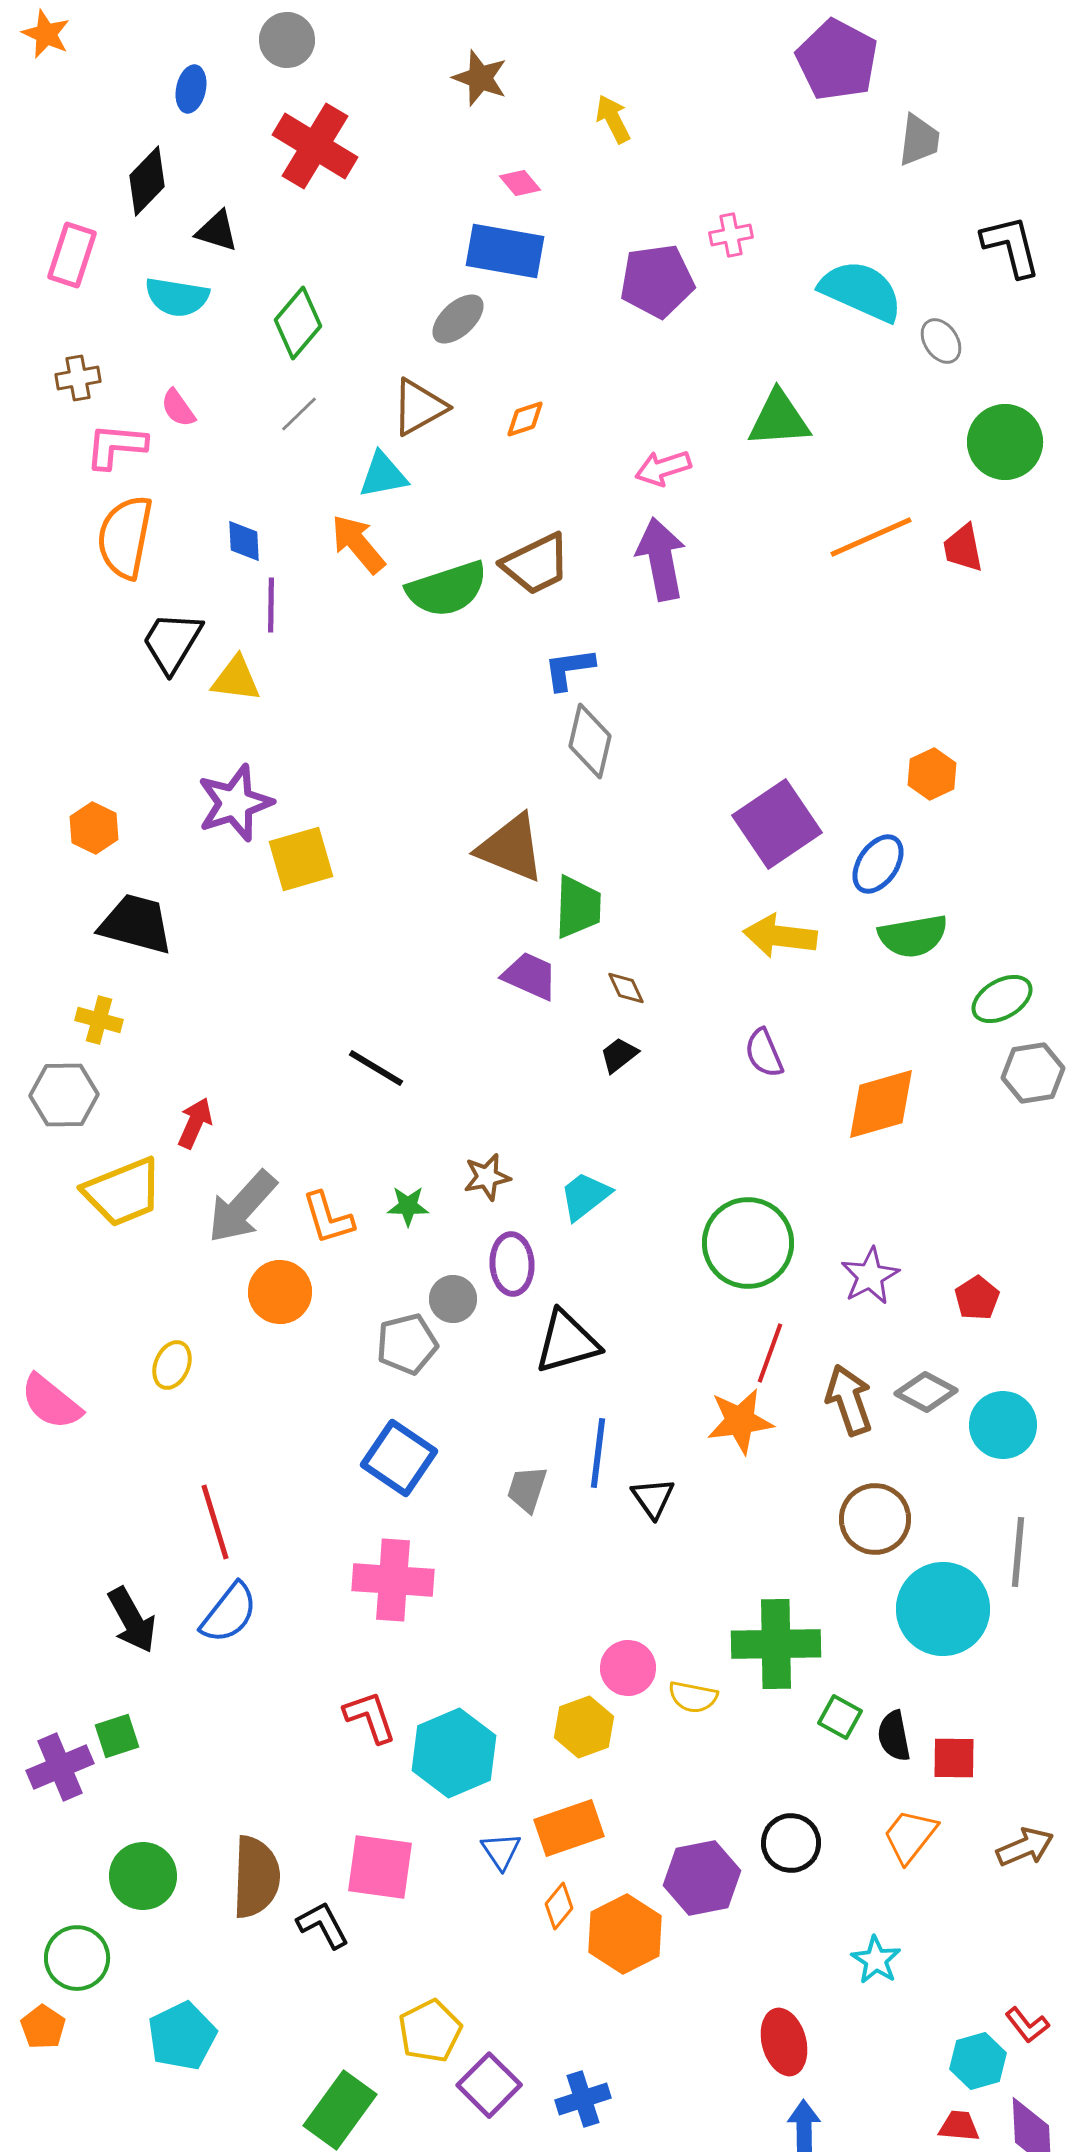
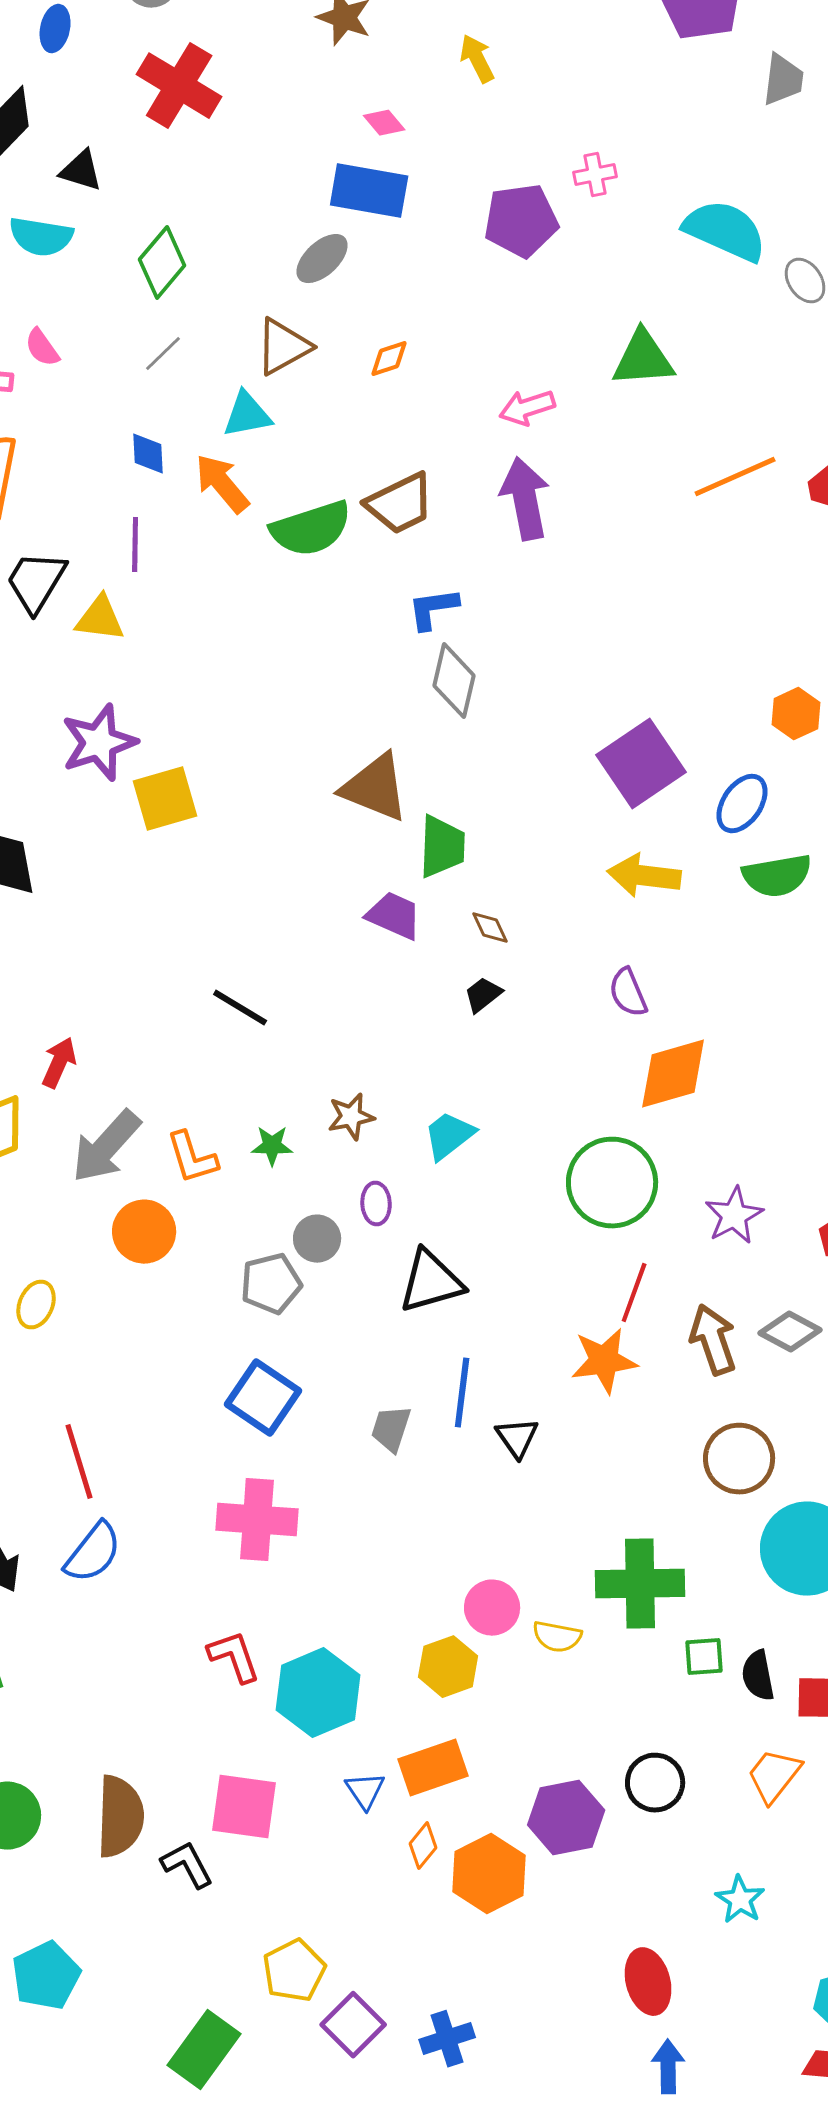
blue diamond: (244, 541) -> (148, 454), moved
orange diamond: (881, 1104) -> (673, 1074), moved
purple ellipse: (512, 1264) -> (376, 1204), size x0.7
green square: (840, 1717) -> (704, 1657), turned -33

